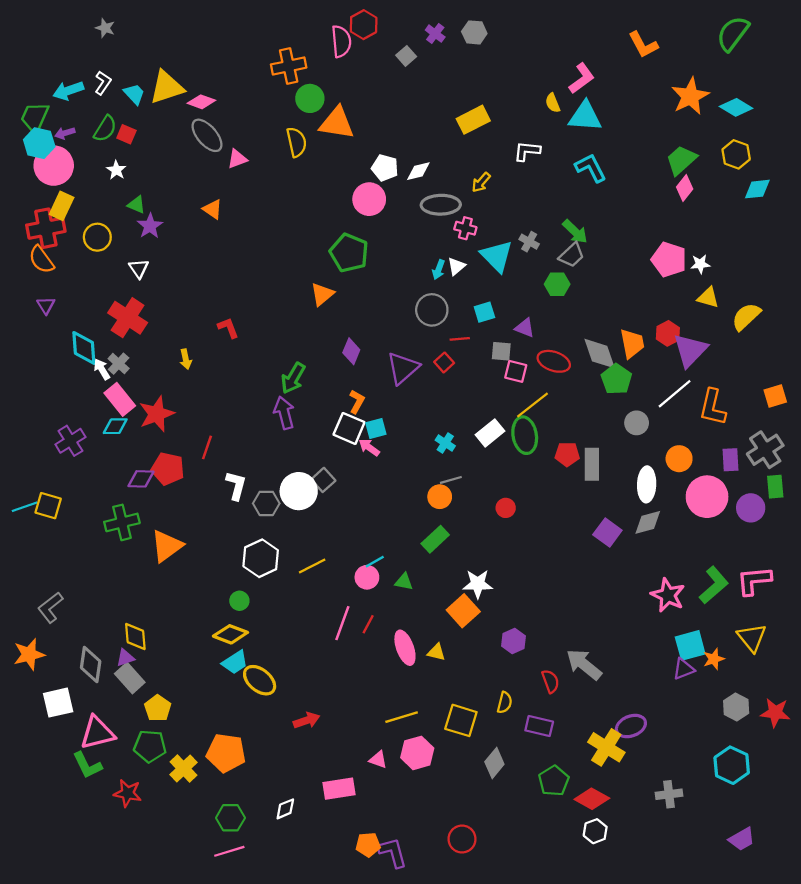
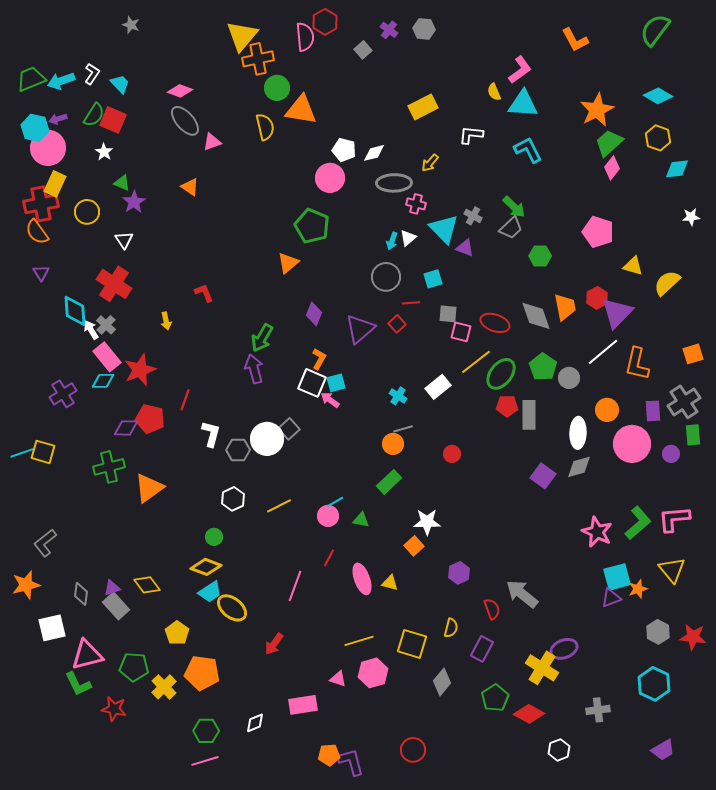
gray star: (105, 28) -> (131, 25), moved
yellow triangle: (167, 87) -> (242, 36), moved, turned -32
orange star: (690, 96) -> (597, 110), moved
green trapezoid: (35, 117) -> (31, 79), moved, turned 44
red square: (126, 134) -> (113, 120), size x1.5
white star: (700, 264) -> (691, 217), moved
green hexagon: (557, 284) -> (540, 256), moved
purple triangle: (525, 328) -> (465, 248), moved
green pentagon: (616, 379) -> (543, 367), moved
green ellipse: (525, 435) -> (501, 374), moved, turned 48
purple circle: (751, 508) -> (671, 454), size x0.7
white hexagon: (261, 558) -> (233, 499), size x0.7
orange square: (463, 611) -> (414, 546), size x0.7
pink line: (342, 623) -> (295, 586), moved
yellow diamond: (135, 637) -> (147, 585), moved, turned -32
gray diamond: (91, 665) -> (81, 594), size x0.7
yellow pentagon: (158, 708) -> (177, 633), moved
red arrow: (307, 720) -> (274, 644), turned 145
purple rectangle: (539, 726) -> (482, 649), turned -75
white hexagon: (595, 831) -> (559, 750), moved

